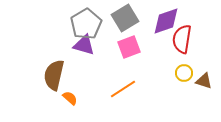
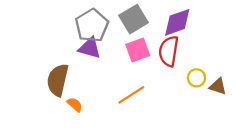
red semicircle: (182, 39) -> (169, 51), moved

